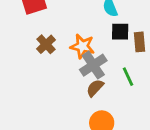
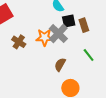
gray cross: (93, 65) -> (58, 34), moved
green line: (128, 77) -> (89, 55), moved

